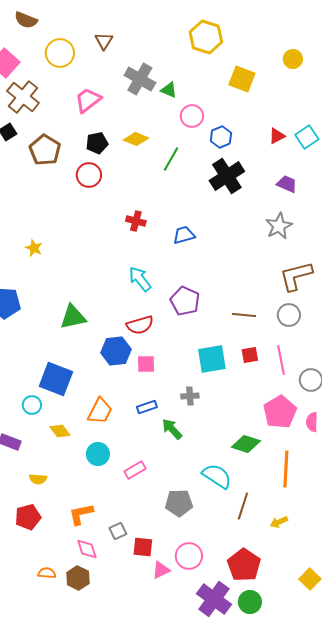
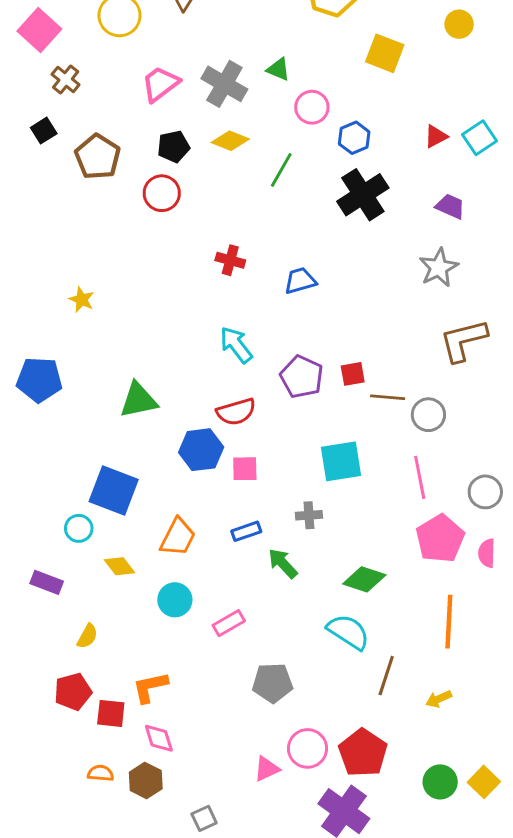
gray cross: (140, 79) -> (224, 84), moved
brown cross: (23, 97) -> (66, 80), size x0.6
gray circle: (289, 315) -> (428, 415), moved
red square: (250, 355) -> (353, 374), moved
pink line: (281, 360) -> (420, 477), moved
green diamond: (246, 444) -> (364, 579), moved
yellow semicircle: (38, 479) -> (87, 636), turned -66
gray pentagon: (179, 503) -> (273, 683), moved
gray square: (118, 531) -> (204, 818), moved
red square: (143, 547) -> (111, 713), moved
red pentagon: (244, 565) -> (363, 753), moved
green circle: (250, 602) -> (440, 782), moved

